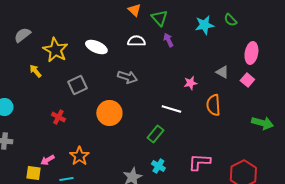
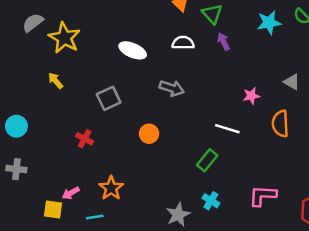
gray semicircle: (22, 35) -> (33, 23), moved
yellow star: (55, 50) -> (64, 38), moved
orange circle: (109, 113) -> (149, 134), size x0.6

